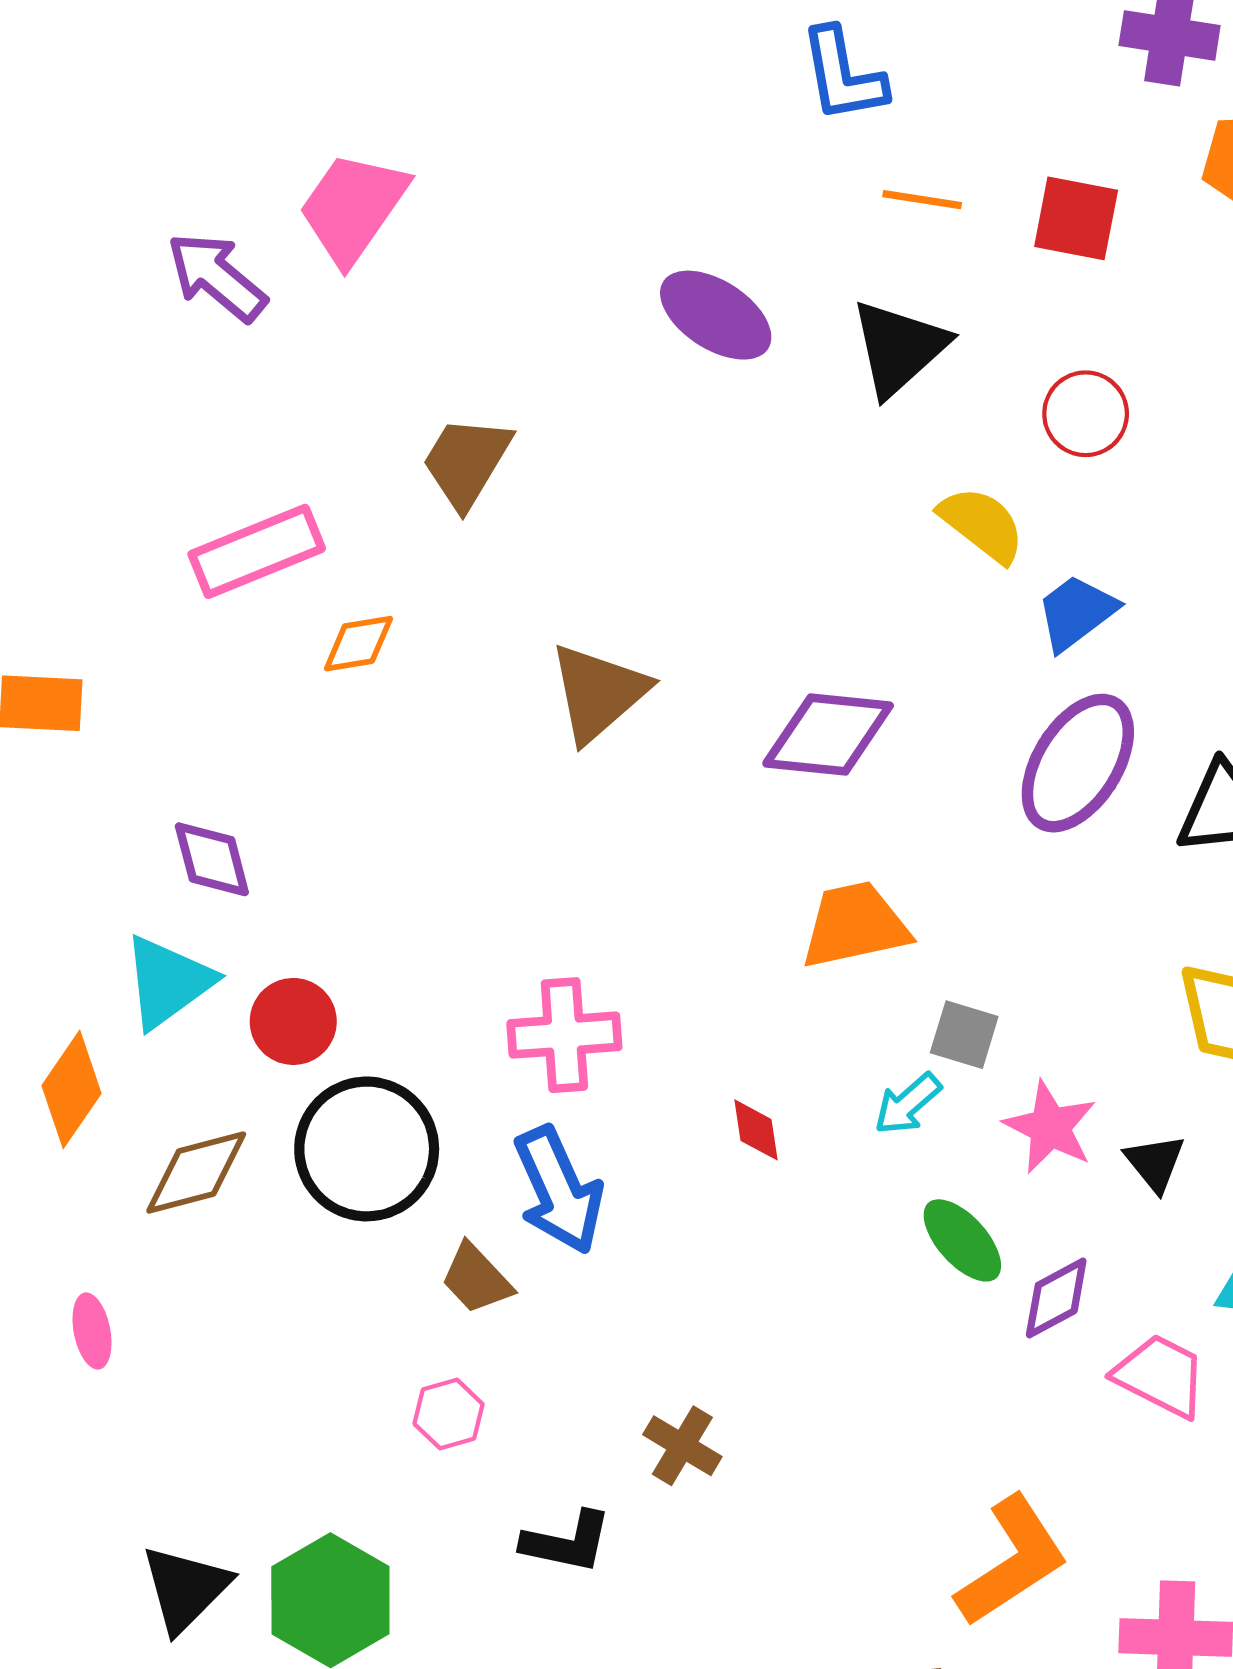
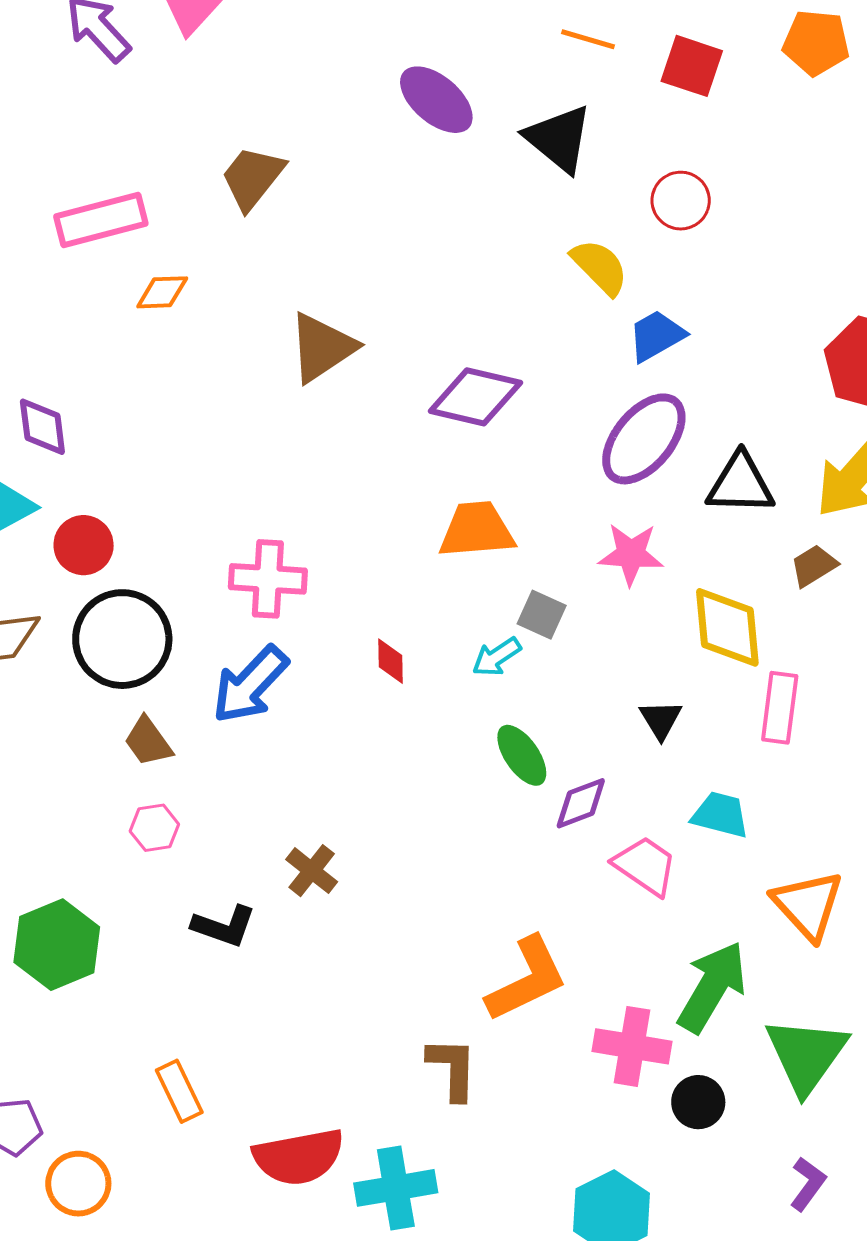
black triangle: (899, 348) -> (559, 139), turned -46
pink star: (1050, 1127) -> (631, 554), moved, turned -30
blue arrow: (559, 1190) -> (250, 685), turned 60
brown trapezoid: (476, 1279) -> (148, 742), moved

